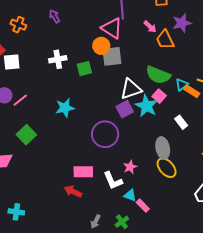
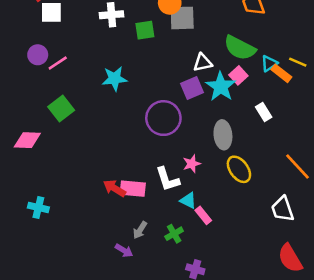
white triangle: (131, 89) -> (203, 63), size x0.7
gray ellipse: (163, 148) -> (223, 135), moved
pink rectangle: (83, 172) -> (133, 189), moved

